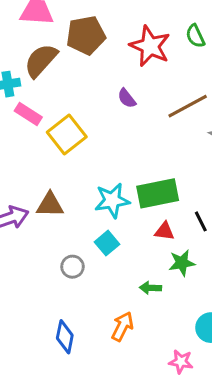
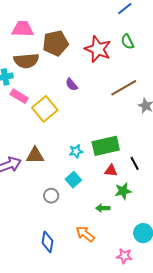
brown semicircle: (41, 61) -> (26, 61), turned -135
purple semicircle: (127, 98) -> (72, 84), moved
cyan star: (112, 200) -> (76, 151), size x0.6
orange arrow: (122, 326) -> (85, 234), turned -78

